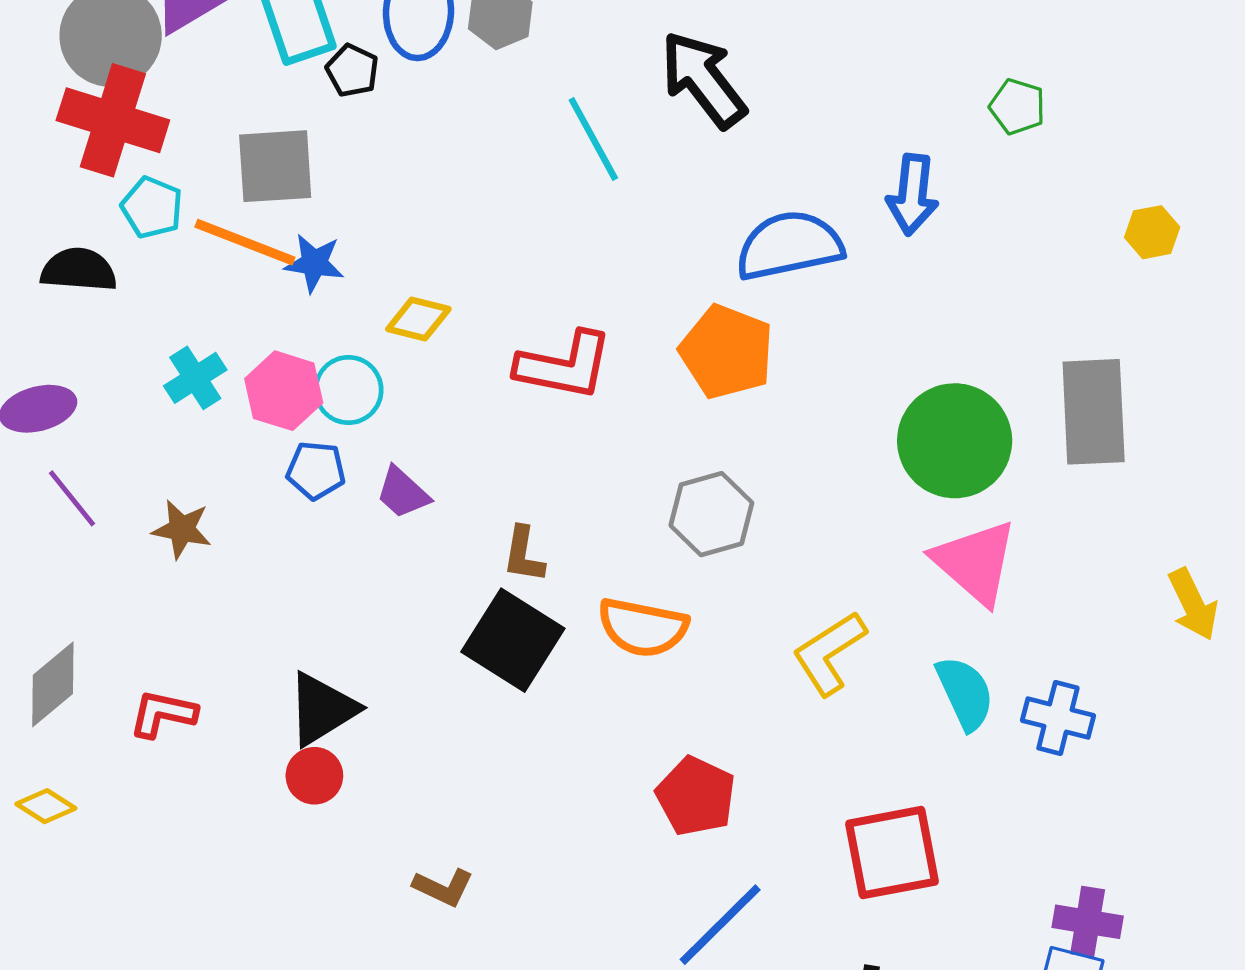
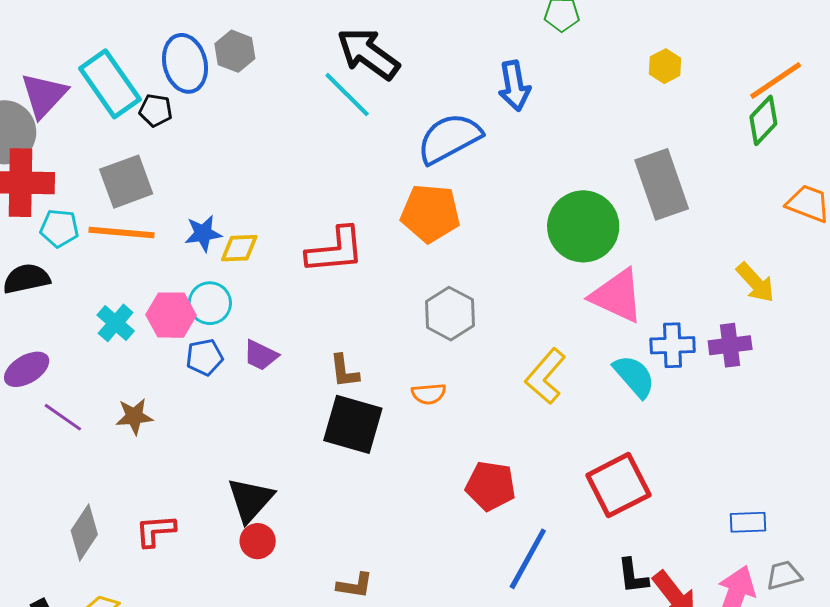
cyan line: (593, 139) -> (347, 95), moved
blue star: (314, 263) -> (203, 233), moved
orange semicircle: (643, 627) -> (429, 394), size x0.6
blue cross: (1058, 718) -> (673, 345), moved
purple cross: (1088, 922) -> (730, 345), moved

